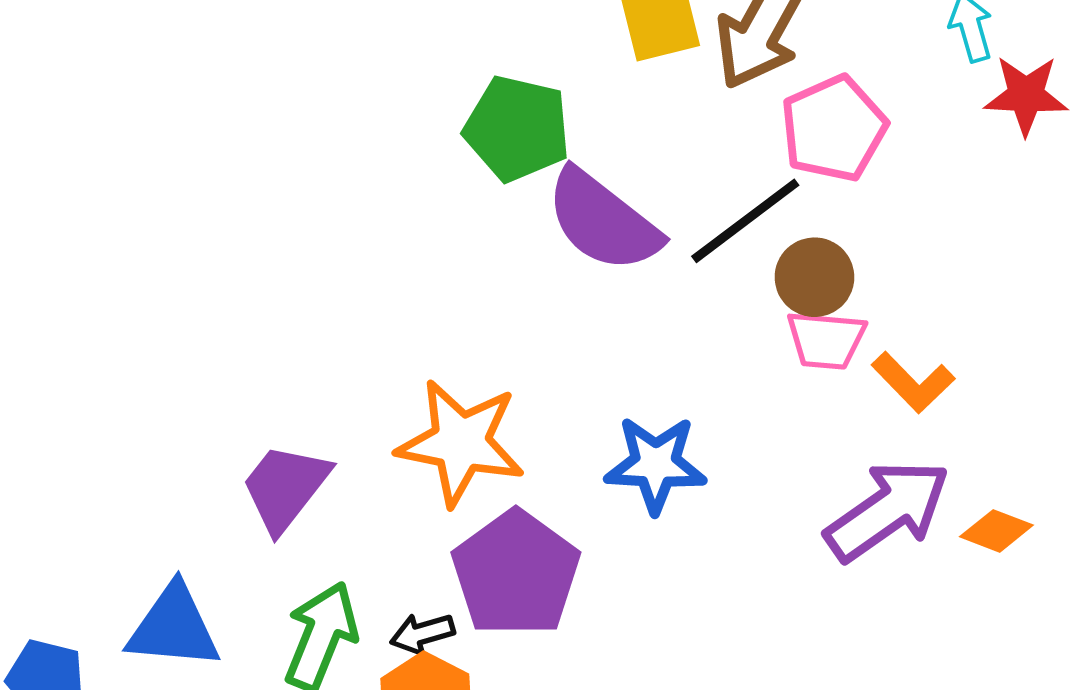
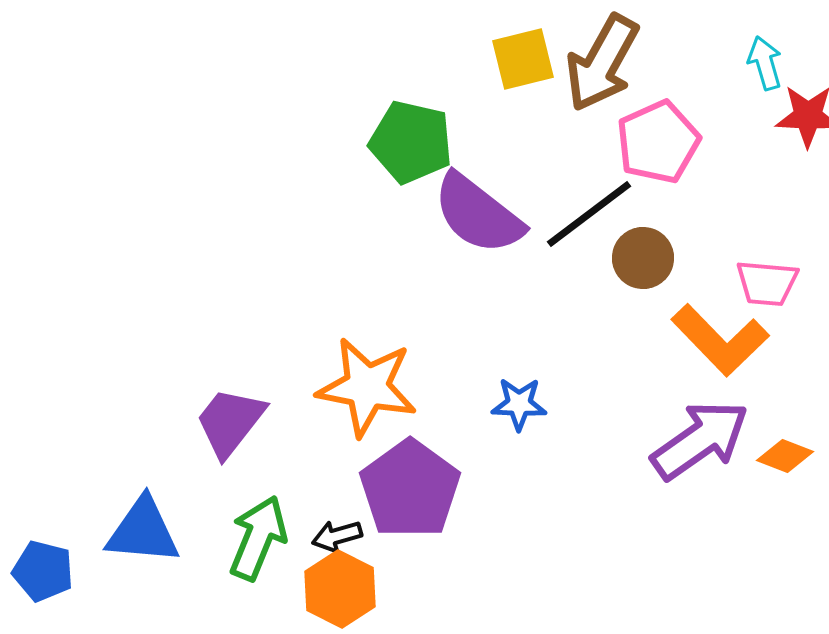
pink trapezoid: (826, 340) -> (767, 283), moved
orange L-shape: (913, 382) -> (720, 340), size x1.5
blue star: (656, 464) -> (519, 404), size x0.7

